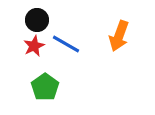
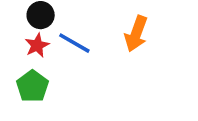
green pentagon: (45, 87) -> (32, 86), moved

